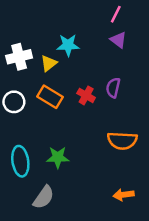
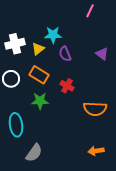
purple triangle: (118, 40) -> (102, 54), moved
purple semicircle: (113, 88) -> (65, 54), moved, turned -35
red cross: (86, 95) -> (67, 86), moved
green star: (58, 157) -> (40, 101), moved

